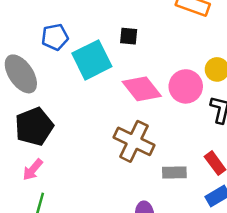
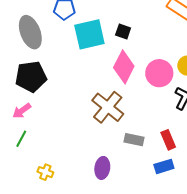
black square: (129, 36) -> (123, 31), moved
pink diamond: (142, 89) -> (124, 67), turned 52

